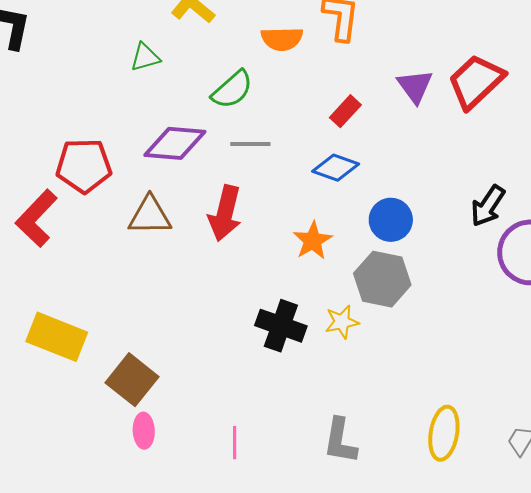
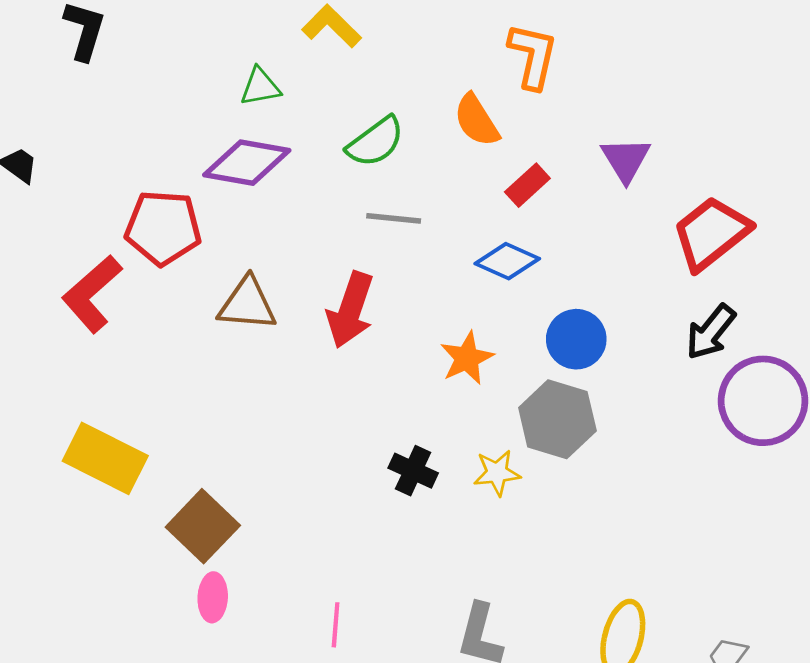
orange semicircle: (282, 39) -> (477, 120), moved, turned 54
red trapezoid: (476, 81) -> (711, 233), moved
purple diamond: (175, 143) -> (247, 163), moved
black cross: (281, 326) -> (413, 471), size x0.7

